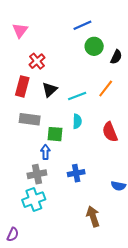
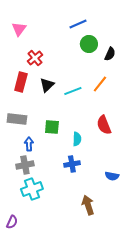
gray rectangle: (30, 119) -> (17, 119), moved
cyan semicircle: (77, 121) -> (77, 139), moved
blue arrow: (45, 152) -> (29, 144), moved
gray cross: (37, 174) -> (25, 165), moved

